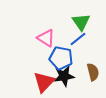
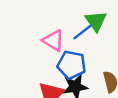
blue line: (78, 39) -> (82, 32), moved

